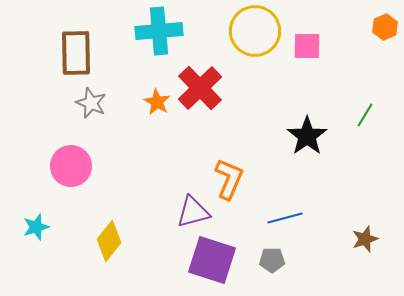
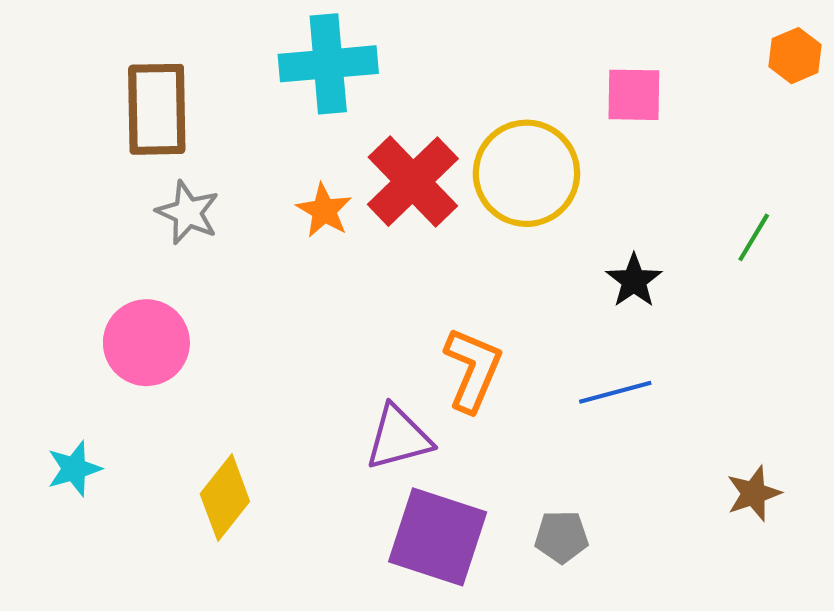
yellow circle: (255, 31) -> (526, 173), moved
black star: (307, 136) -> (634, 281), size x0.7
blue line: (285, 218) -> (615, 392), moved

